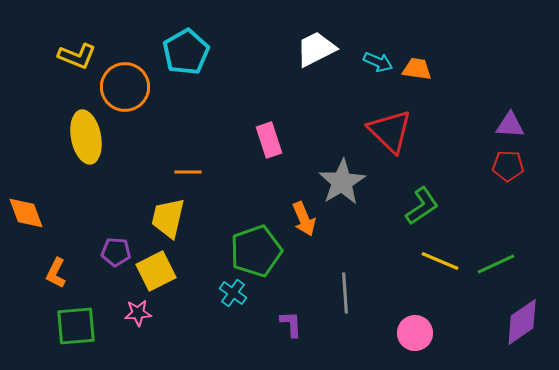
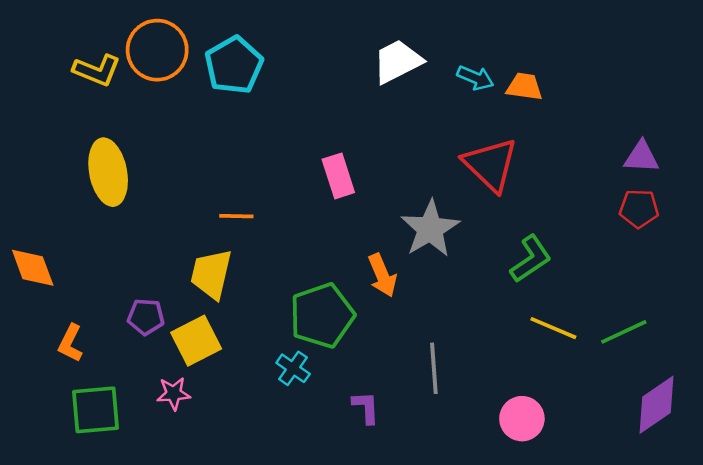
orange circle: (125, 87) -> (157, 50), moved

